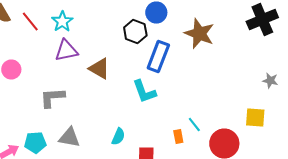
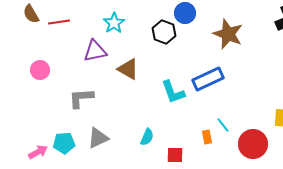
red line: (30, 22) -> (59, 22), turned -60
cyan star: (62, 22) -> (114, 23), moved
blue rectangle: (158, 56) -> (208, 79), moved, turned 44
gray triangle: (69, 138) -> (98, 138), turned -35

